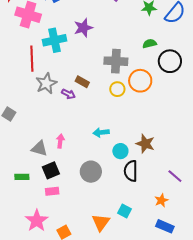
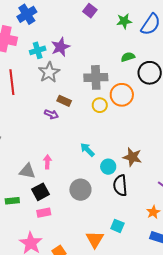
cyan cross: (55, 40) -> (38, 50), moved, size x0.7
gray star: (46, 83) -> (49, 72), moved
cyan arrow: (101, 132) -> (87, 150), turned 56

